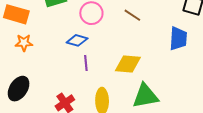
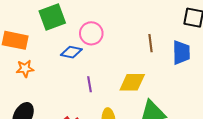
brown line: (132, 15) -> (151, 43), moved, turned 54
blue diamond: (77, 40) -> (71, 52), moved

